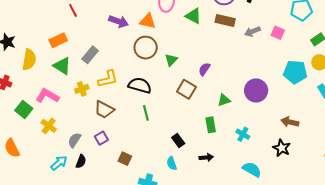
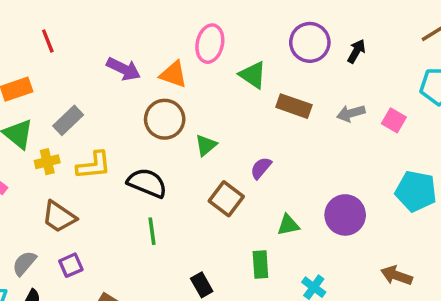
brown rectangle: (225, 21) -> (294, 106), moved
yellow cross: (82, 89) -> (47, 162), moved
brown trapezoid: (104, 110) -> (59, 217), moved

